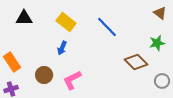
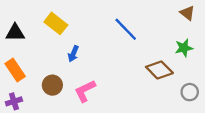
black triangle: (24, 18) -> (15, 33), moved
yellow rectangle: (66, 22) -> (56, 23), moved

